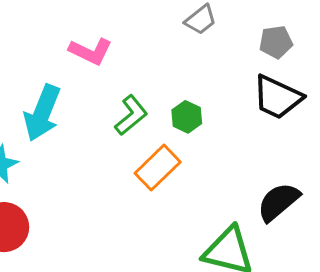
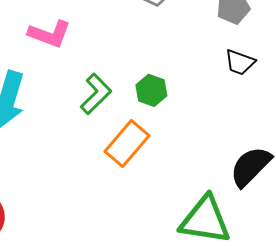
black trapezoid: (277, 97) -> (240, 62), size x0.6

